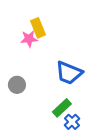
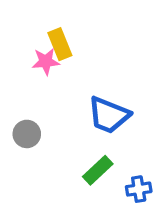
blue cross: (72, 122) -> (139, 189), moved, turned 35

